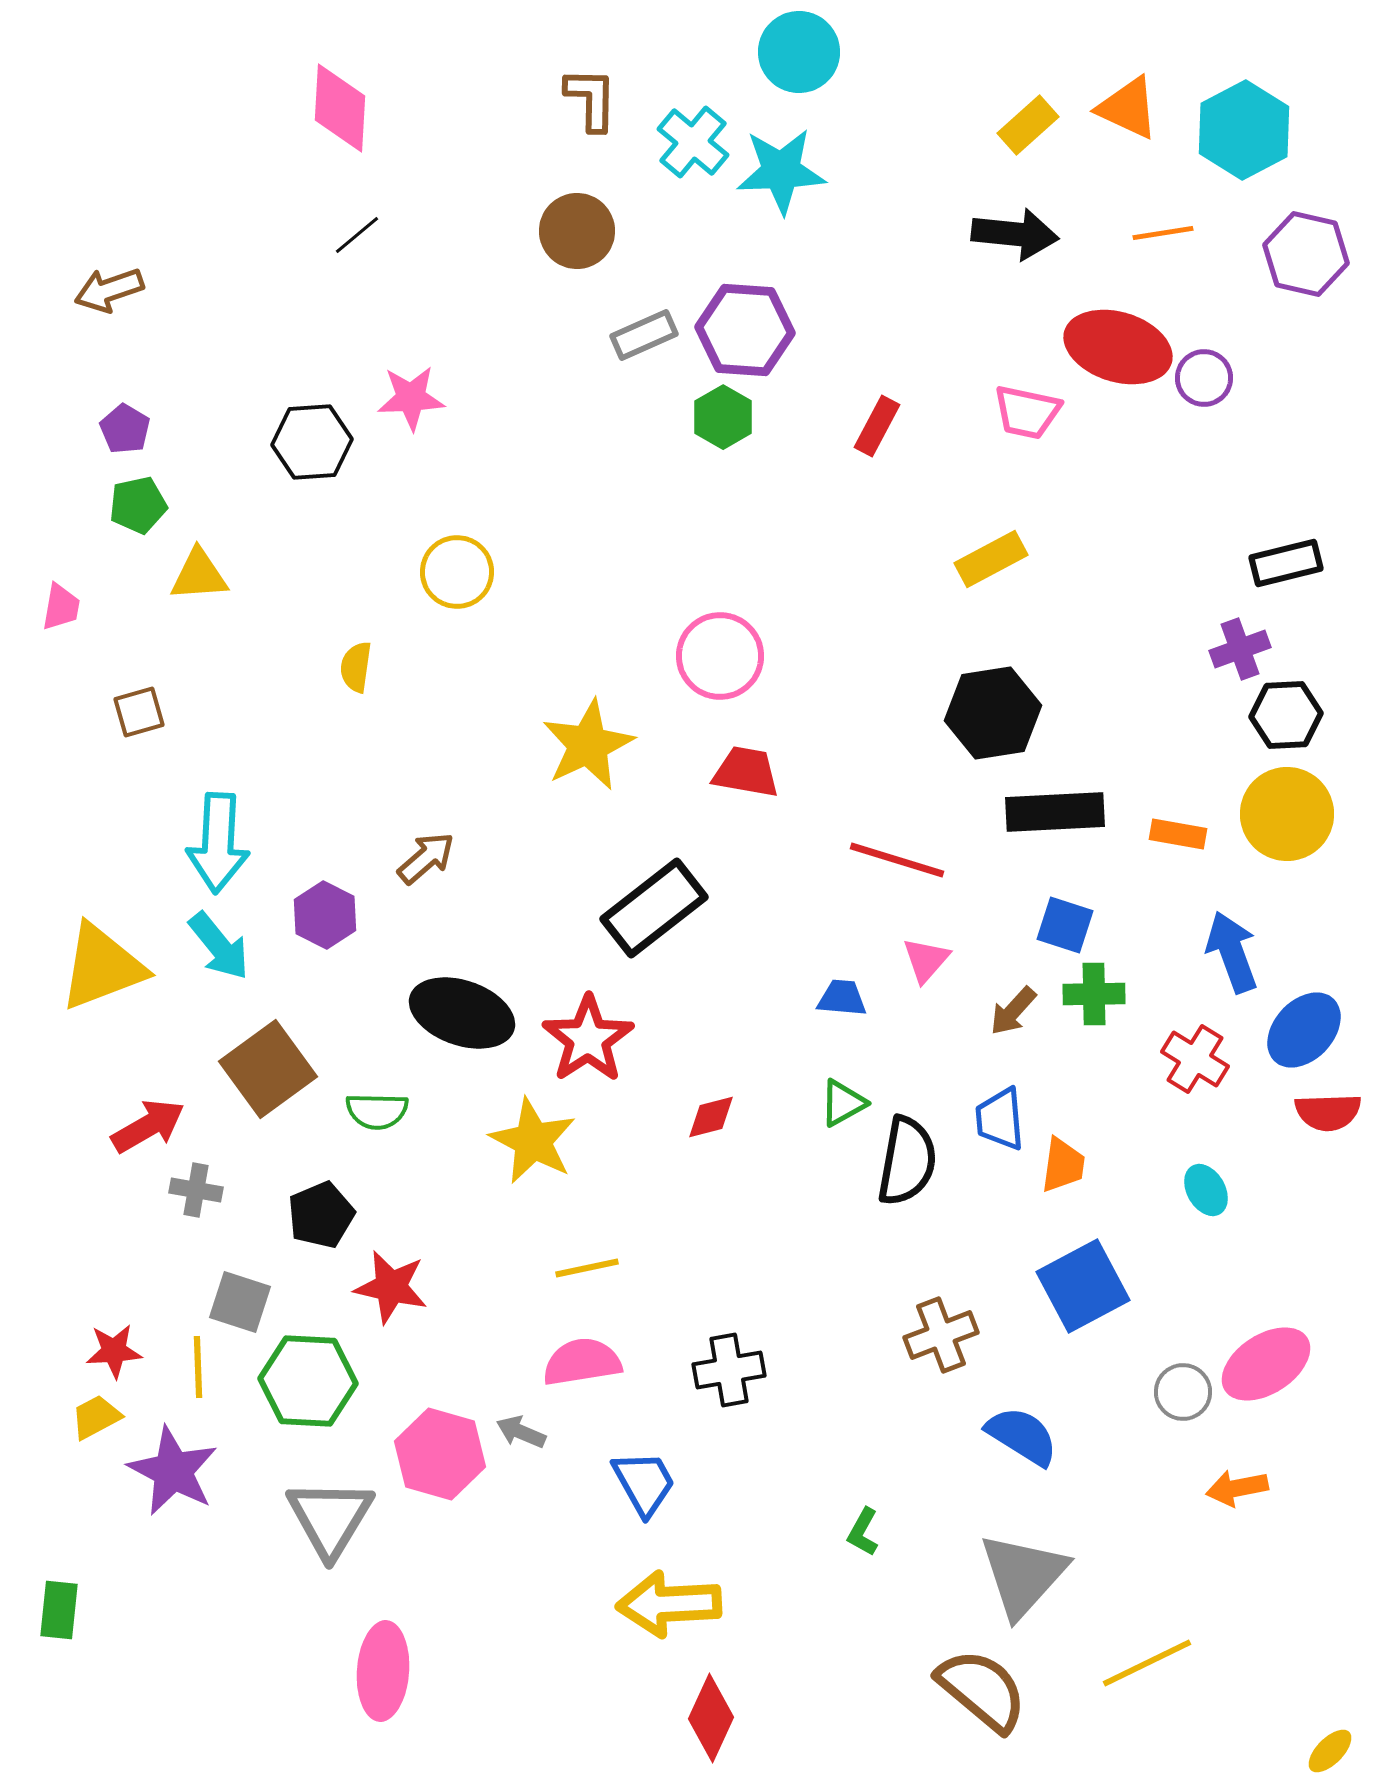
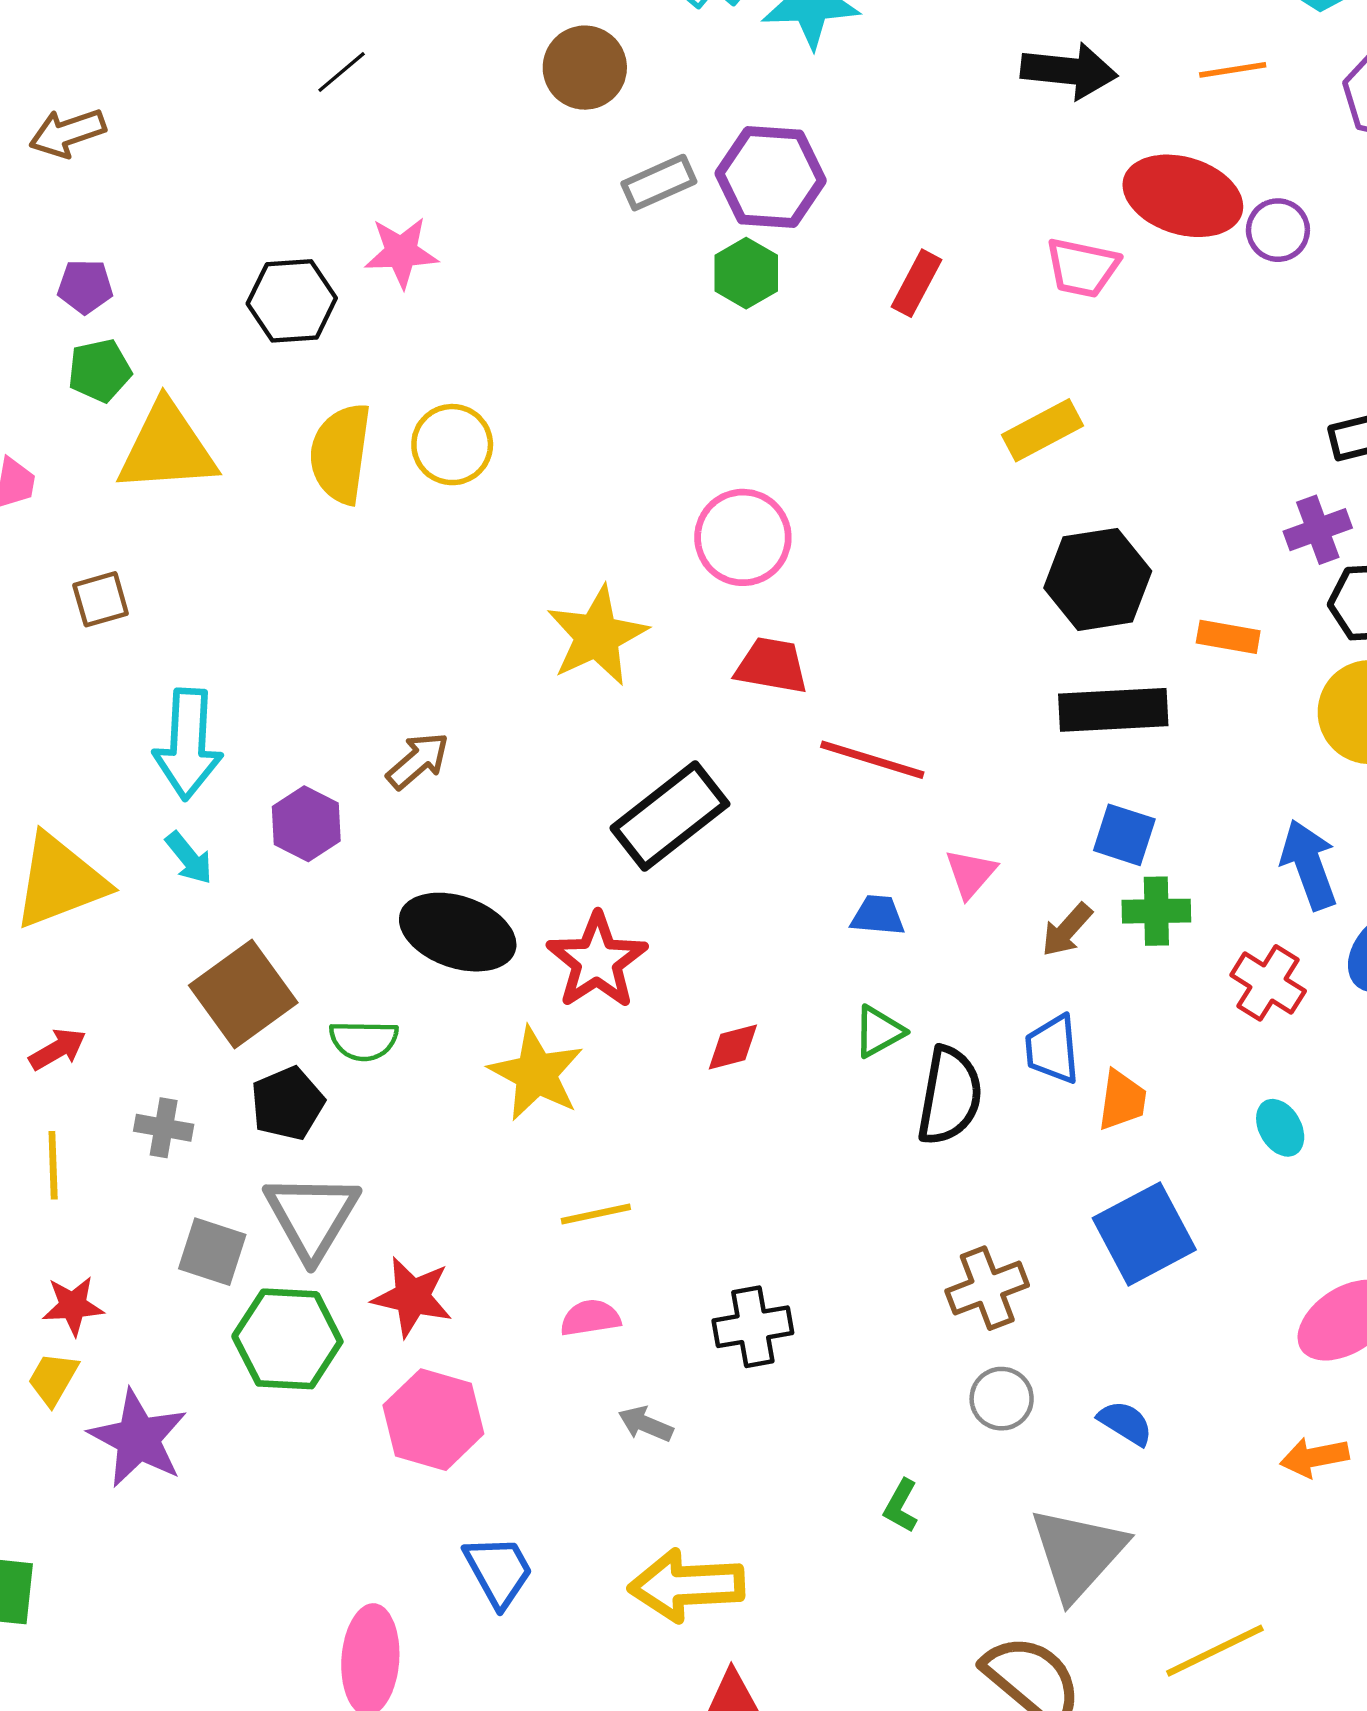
purple pentagon: (125, 429) -> (85, 286), turned -30
yellow triangle: (199, 575) -> (167, 448), size x1.6
yellow semicircle: (356, 667) -> (340, 453), moved, size x1.8
black hexagon: (993, 713) -> (1098, 579), moved
orange rectangle: (1178, 834) -> (1228, 637), moved
red line: (897, 860) -> (872, 760), moved
cyan arrow: (219, 946) -> (189, 858), size x0.7
red arrow: (148, 1126) -> (57, 1049), moved, size x0.7
black pentagon: (321, 1215) -> (287, 1103), moved
red star: (391, 1287) -> (412, 1297), moved
pink semicircle: (582, 1362) -> (590, 1318), size x0.7
yellow line: (198, 1367) -> (53, 1165), moved
gray circle: (1183, 1392) -> (1002, 1399), moved
yellow trapezoid: (96, 1417) -> (53, 1379), turned -32
gray arrow: (521, 1432) -> (646, 1424), moved
blue semicircle: (1022, 1436) -> (1125, 1423), moved, size x0.7
blue trapezoid: (644, 1483) -> (499, 1571), moved
gray triangle: (330, 1518) -> (312, 1216), moved

